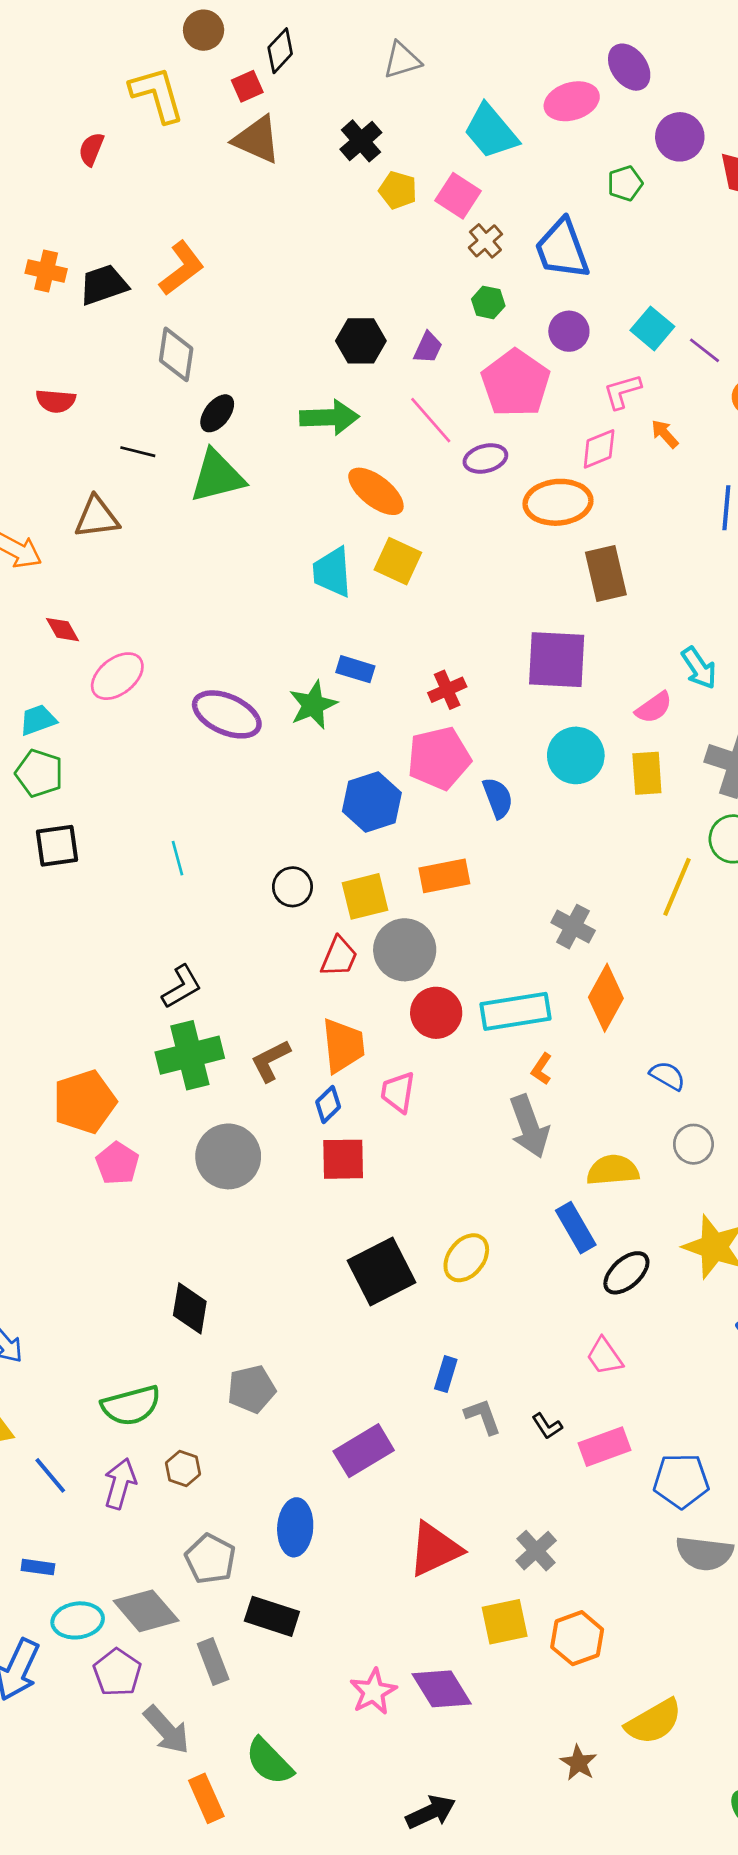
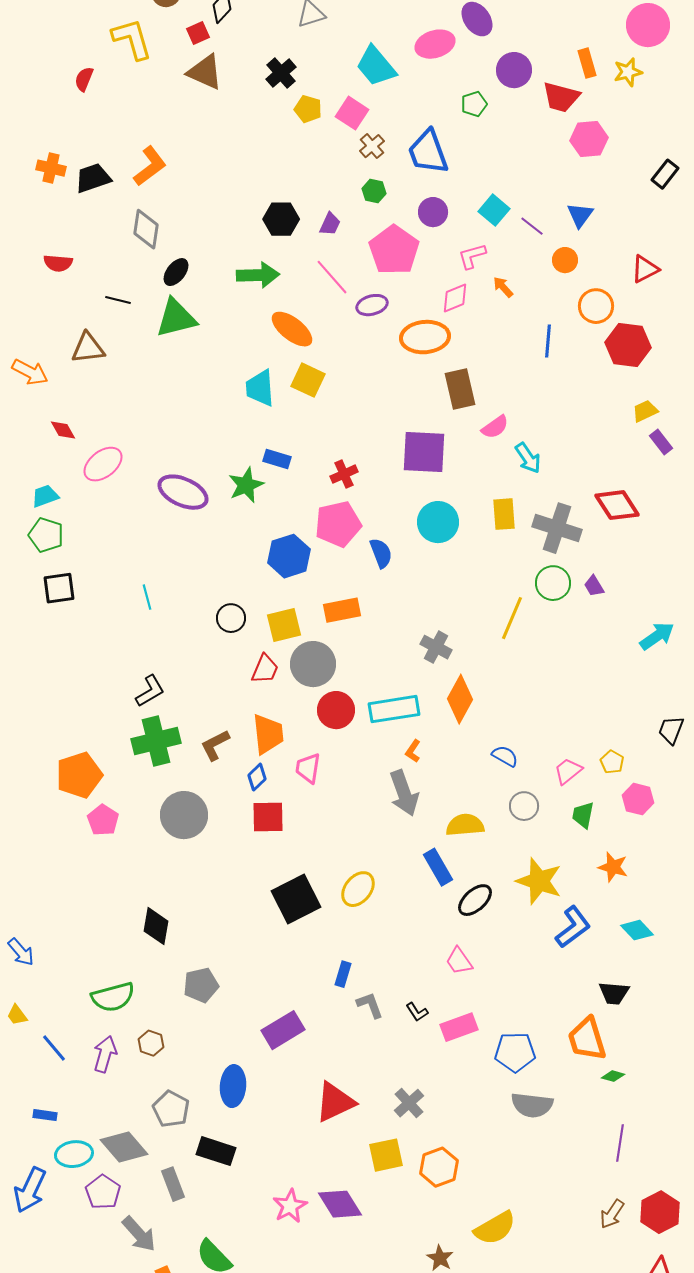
pink semicircle: (654, 708) -> (495, 427), moved
yellow rectangle: (647, 773) -> (504, 514), moved

